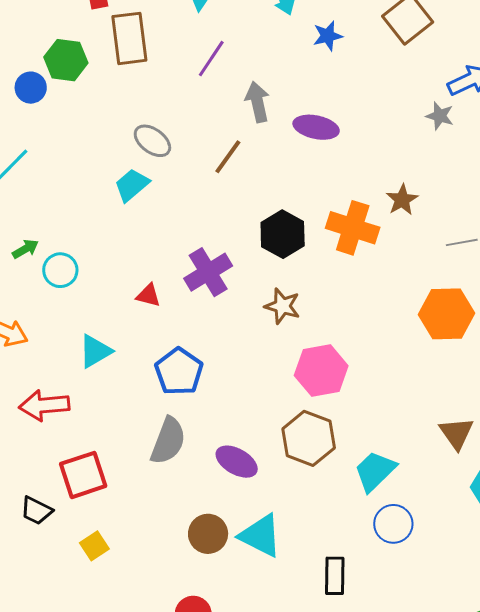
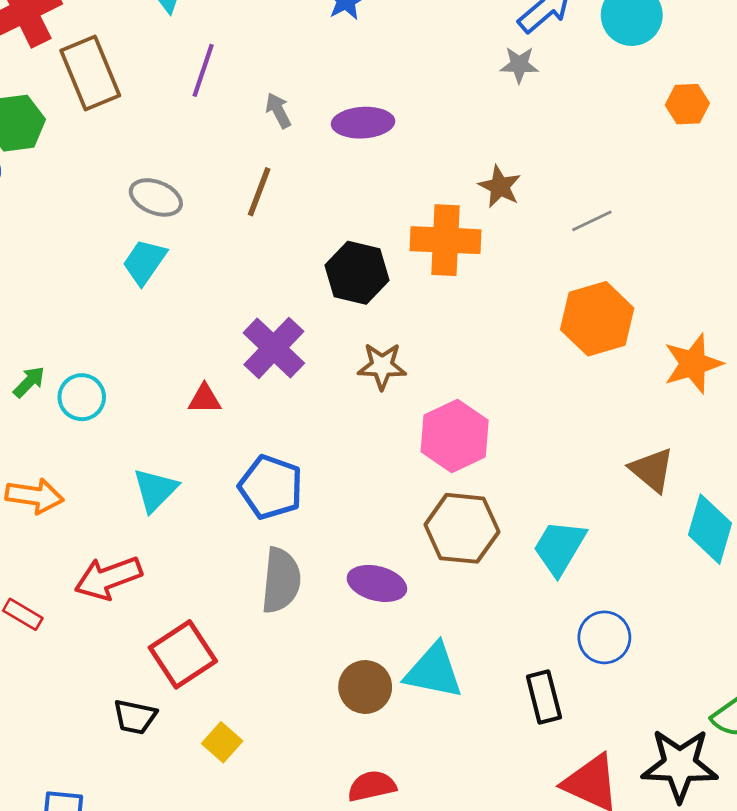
gray arrow: (257, 102) -> (278, 110), size x0.7
blue circle: (393, 524) -> (604, 637), moved

